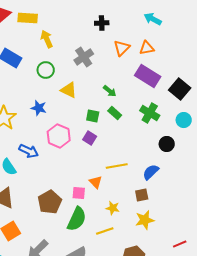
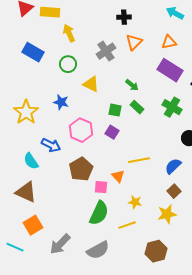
orange triangle: (122, 48) -> (134, 42), moved
brown square: (142, 195) -> (174, 191), moved, turned -32
brown pentagon: (50, 202) -> (81, 169), moved

